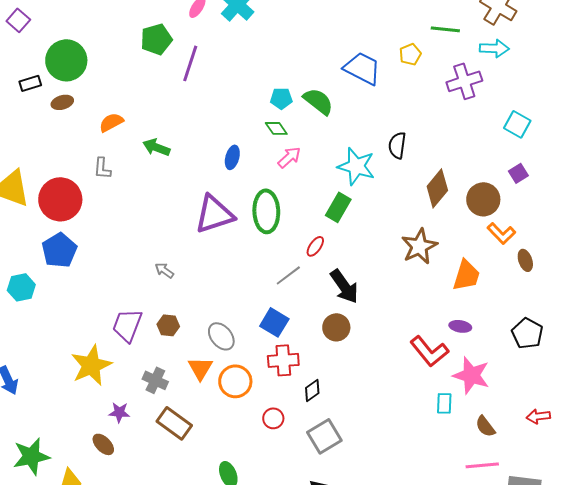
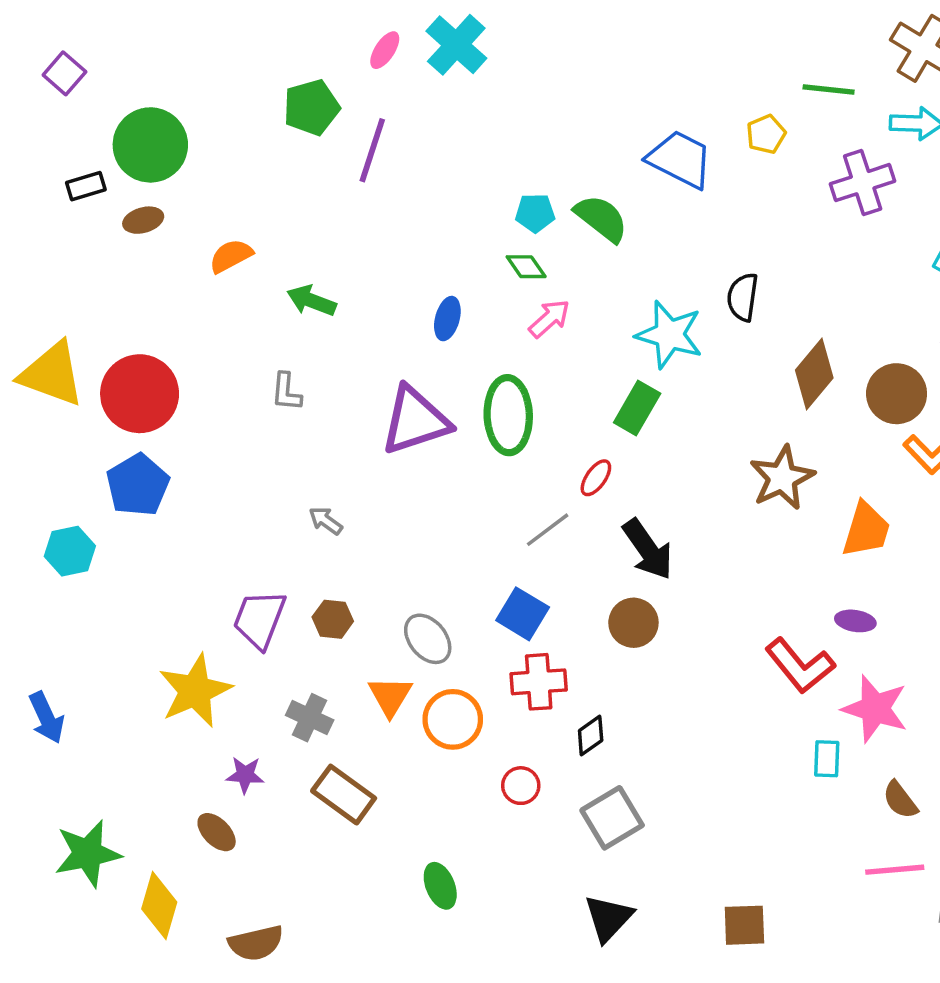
gray L-shape: (102, 168) -> (286, 392), moved

